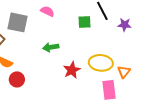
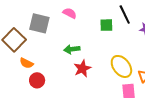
yellow ellipse: (101, 63) -> (121, 66), turned 45
red star: (72, 70) -> (82, 68), moved

